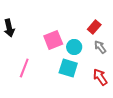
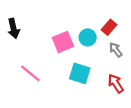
cyan circle: (74, 47) -> (88, 37), moved
pink line: (24, 68) -> (30, 73), turned -72

